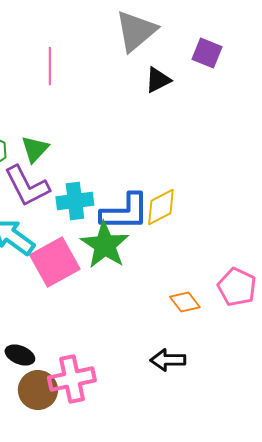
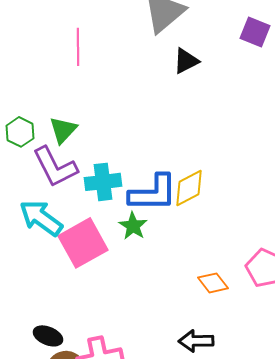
purple square: (207, 53) -> (255, 32), moved
green star: (105, 245) -> (133, 226), size x0.6

